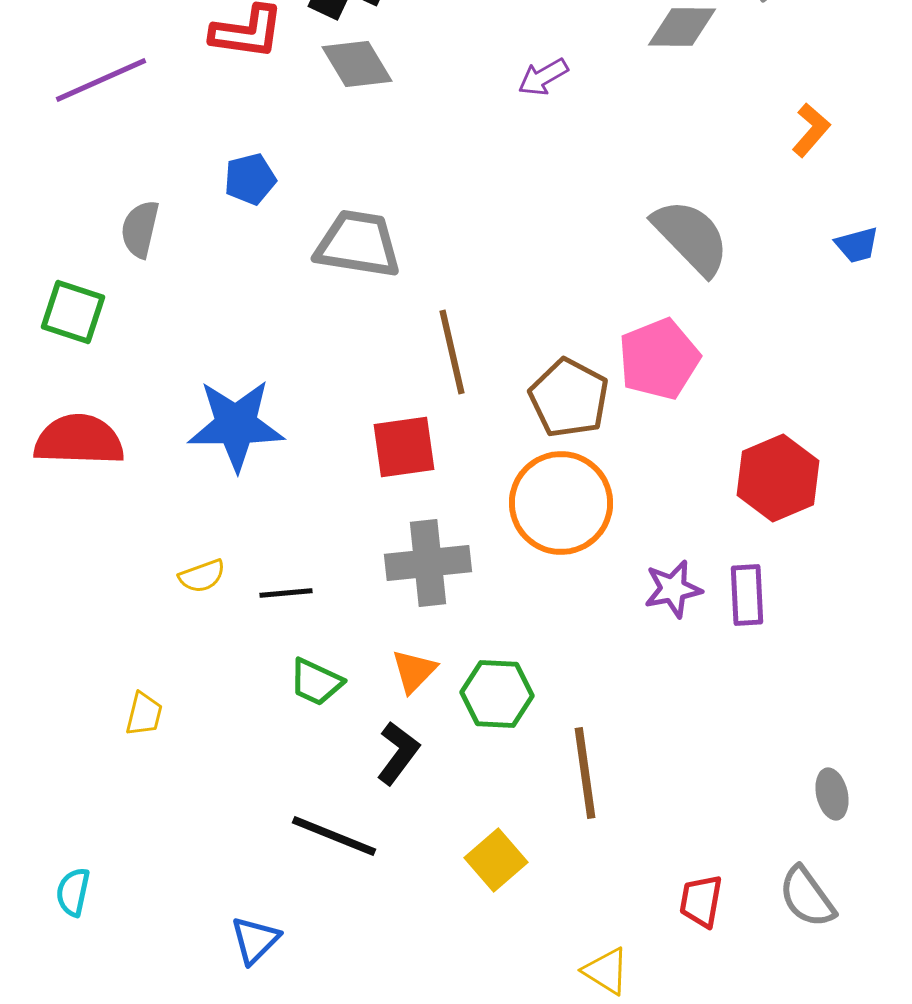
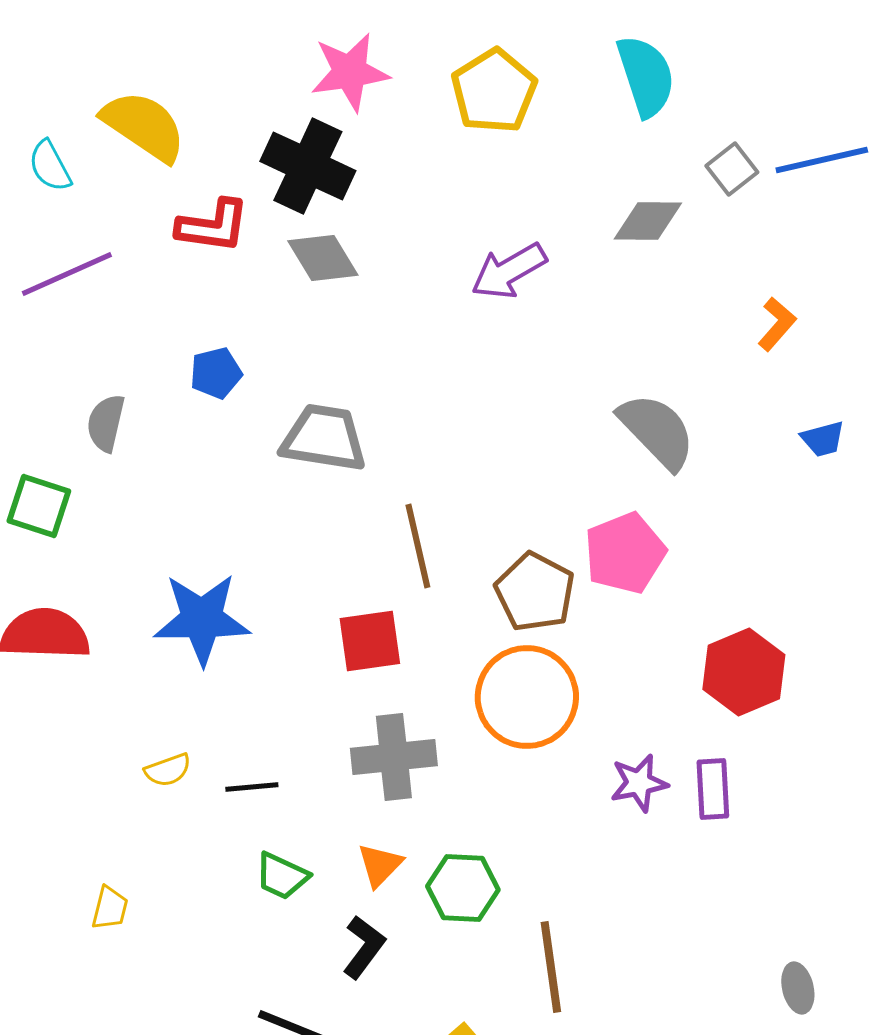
purple arrow: (543, 77) -> (509, 271), size x1.5

